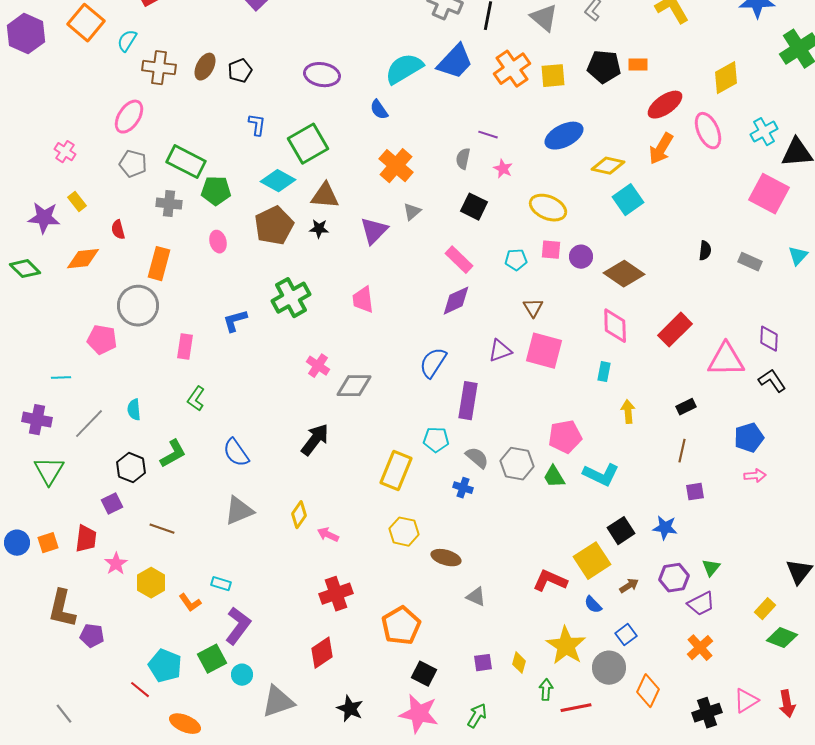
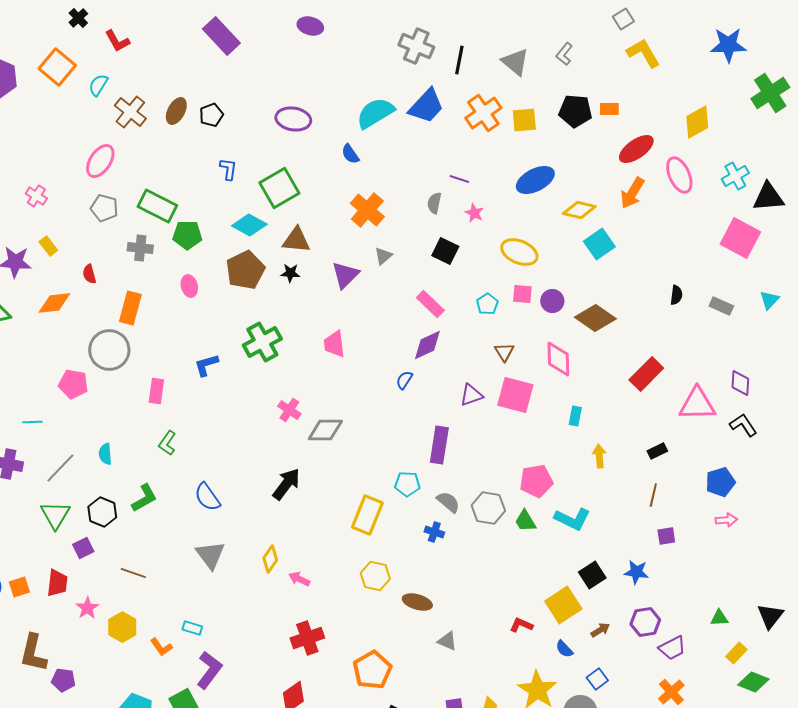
brown cross: (159, 68) -> (130, 112), turned 32
cyan pentagon: (516, 260) -> (487, 304), turned -30
pink diamond: (615, 326) -> (558, 359), moved
blue semicircle: (433, 363) -> (404, 380), moved, size x0.6
green triangle: (49, 471) -> (55, 515), moved
gray triangle: (239, 511) -> (210, 555), turned -44
green triangle: (711, 568) -> (719, 618), moved, turned 48
red L-shape: (550, 581) -> (521, 625), size x0.7

